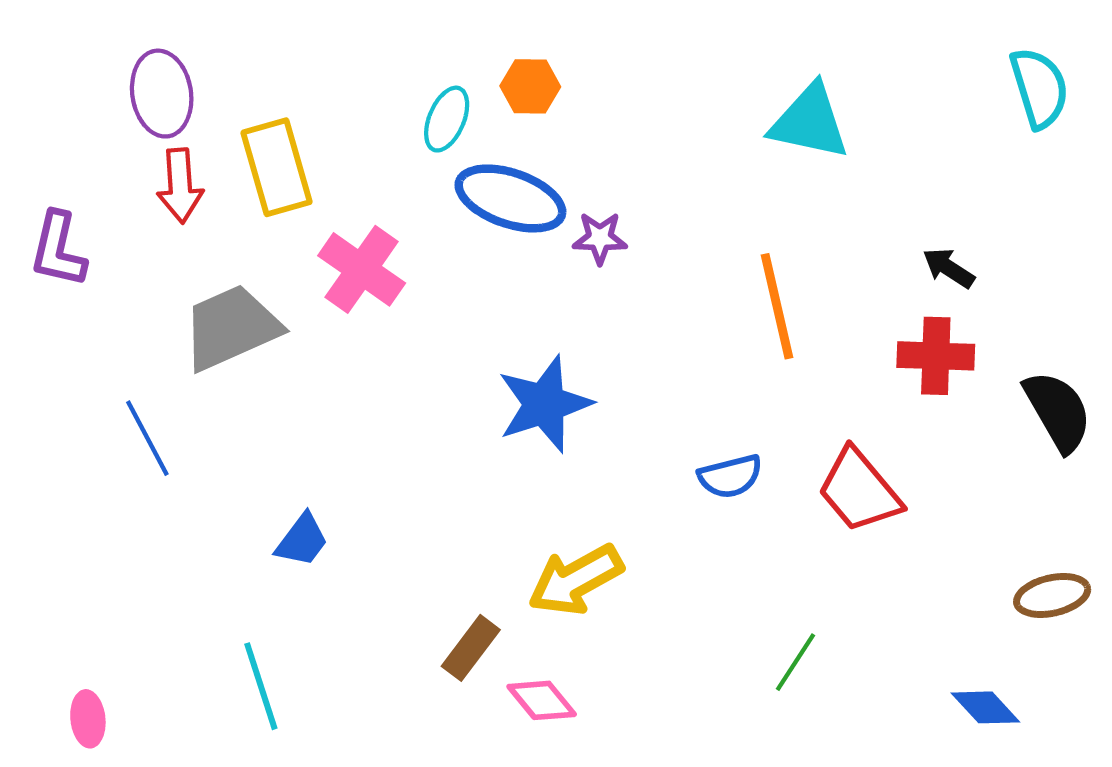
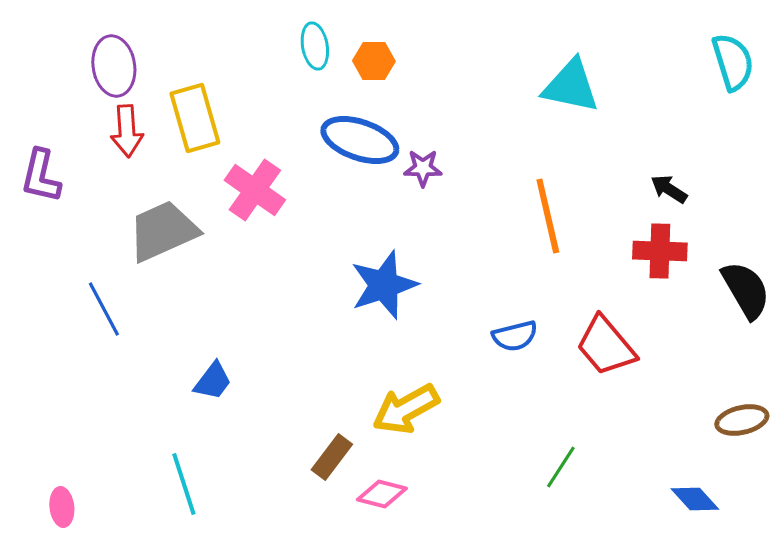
cyan ellipse: (447, 119) -> (315, 46), moved, turned -33
pink diamond: (542, 700) -> (382, 494), turned -36

